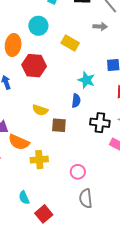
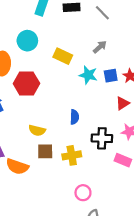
gray arrow: (100, 27) -> (100, 47), moved, turned -40
cyan star: (86, 80) -> (88, 75), moved
brown square: (59, 125) -> (45, 151), moved
yellow cross: (39, 160) -> (72, 155), moved

